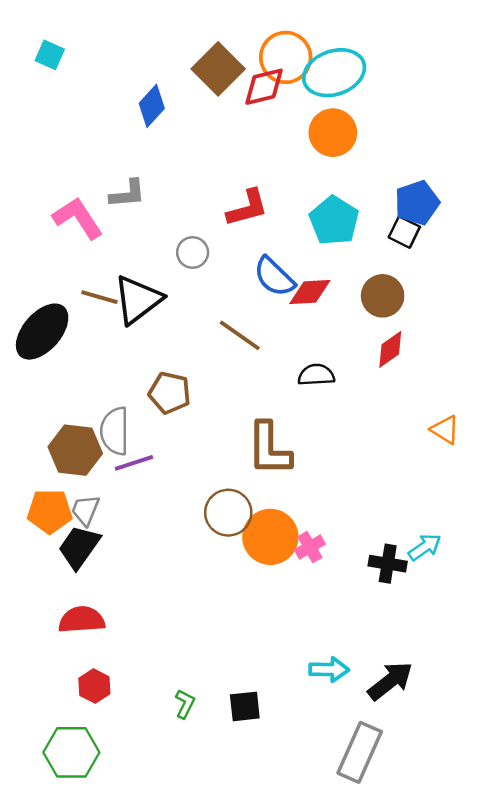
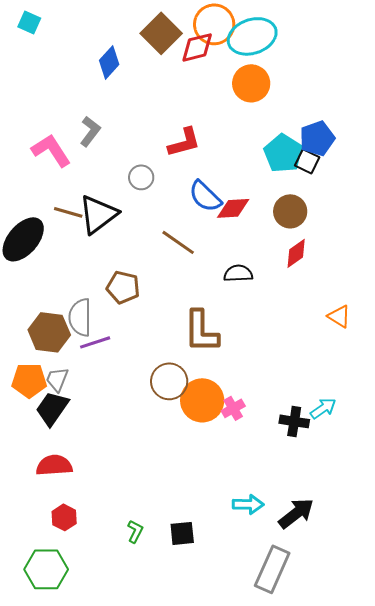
gray L-shape: (128, 194) -> (90, 131), turned -48
cyan pentagon: (334, 221) -> (283, 153), moved

